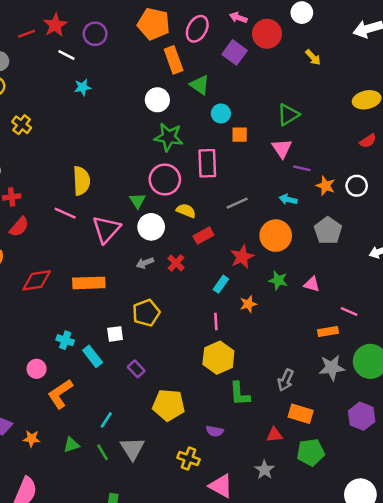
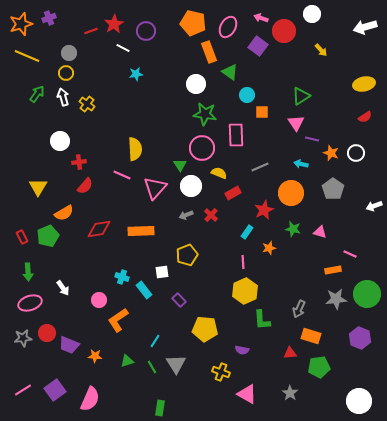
gray star: (264, 470) -> (290, 393), moved

